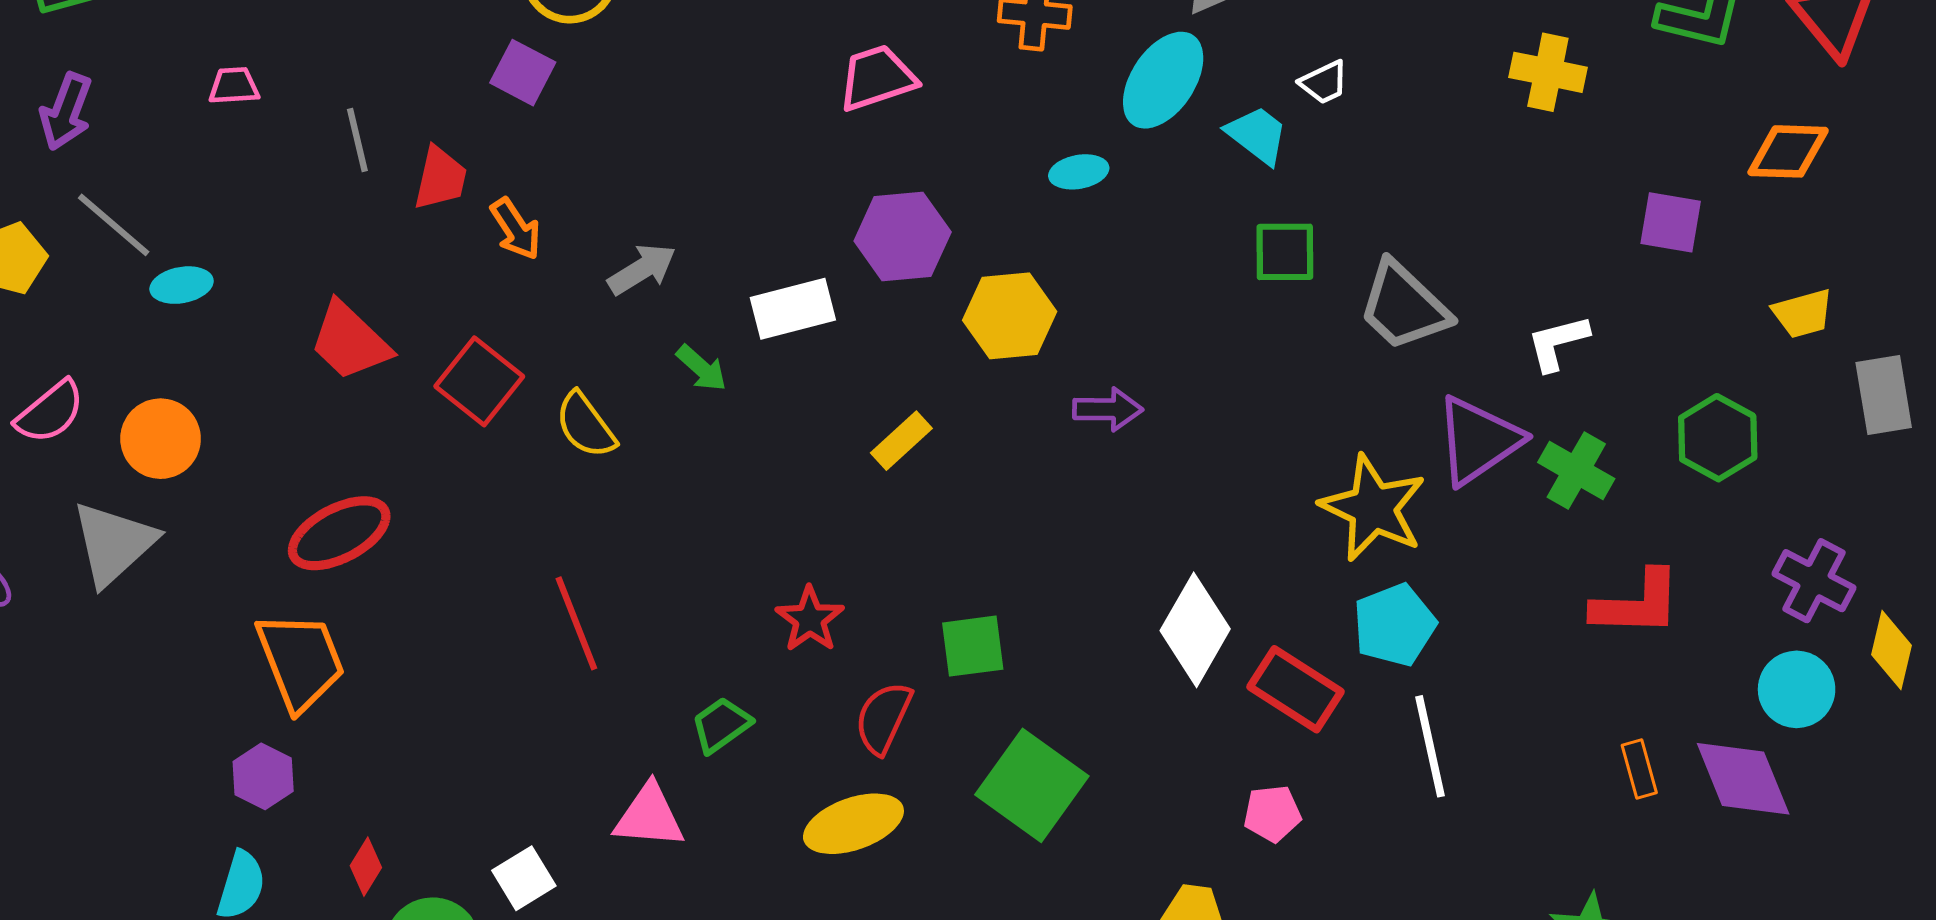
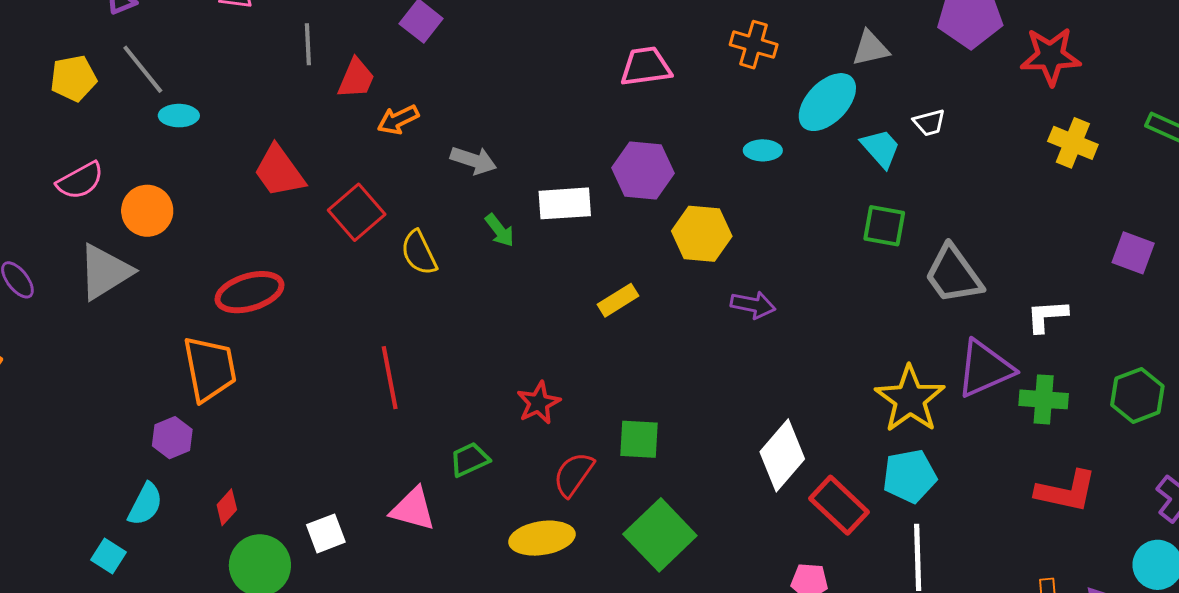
orange arrow: (516, 229) -> (398, 120), turned 87
gray arrow: (642, 269) -> (473, 160), turned 39
green cross: (1576, 471) -> (1044, 399), turned -36

